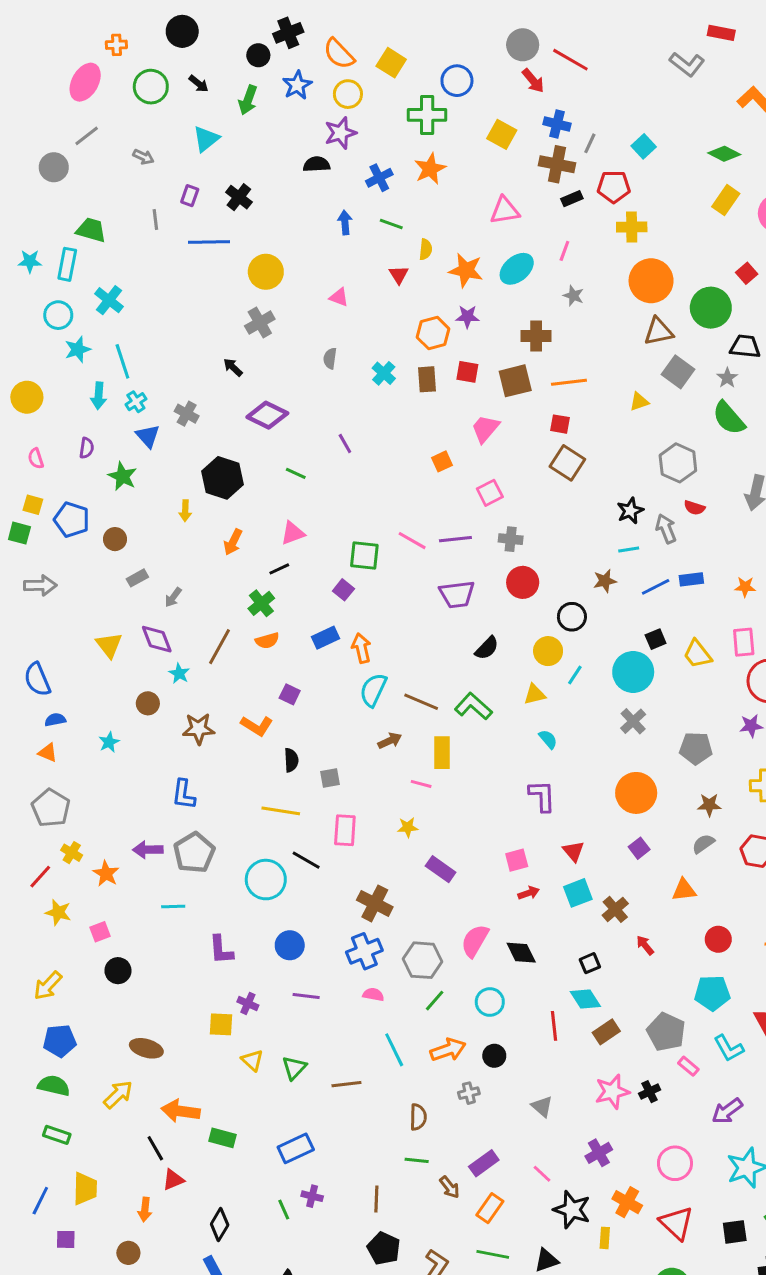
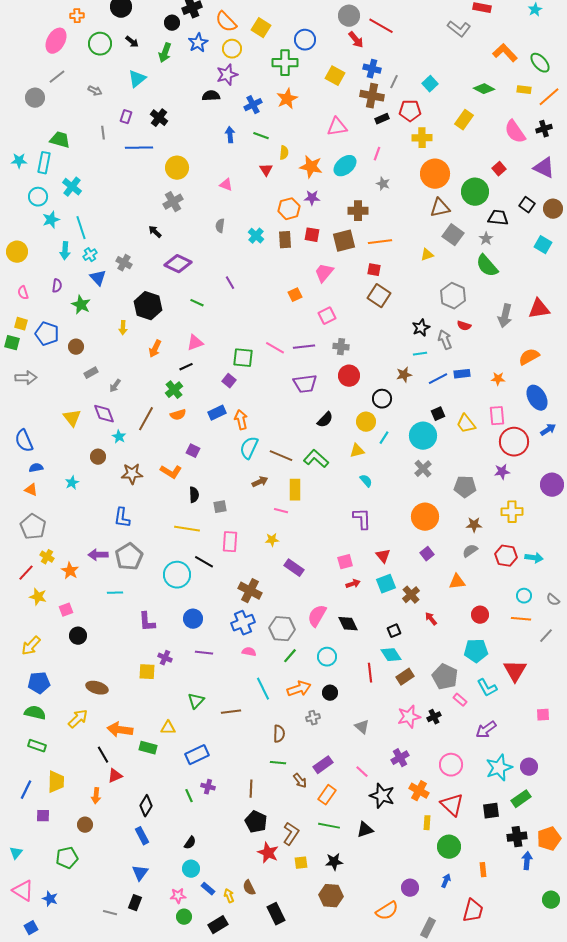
yellow rectangle: (726, 200) -> (464, 120), moved
yellow triangle: (252, 1060) -> (168, 728), moved, turned -42
yellow rectangle: (605, 1238) -> (427, 823), moved

